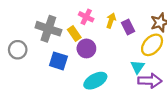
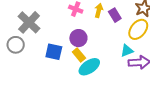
gray cross: (48, 29) -> (29, 22), moved, turned 30
yellow rectangle: (74, 34) -> (79, 55), moved
cyan triangle: (138, 67) -> (127, 51), turned 40

